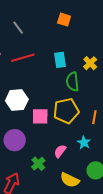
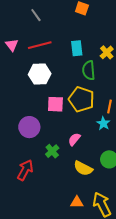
white hexagon: (17, 100) -> (40, 74), moved
yellow pentagon: (66, 111) -> (81, 99), turned 30
cyan star: (84, 143) -> (103, 123), moved

